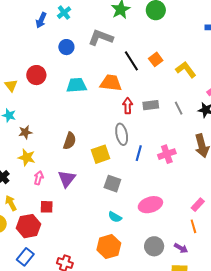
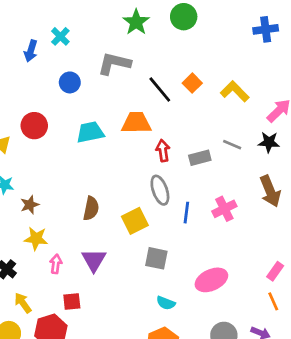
gray rectangle: (151, 105) -> (200, 158), moved
gray line: (179, 108) -> (232, 145), turned -32

